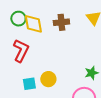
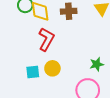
red L-shape: (21, 51) -> (46, 39), moved

